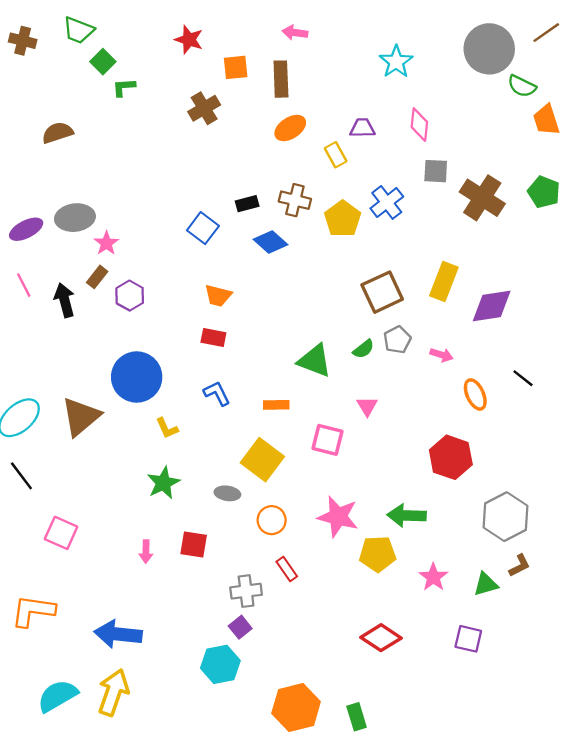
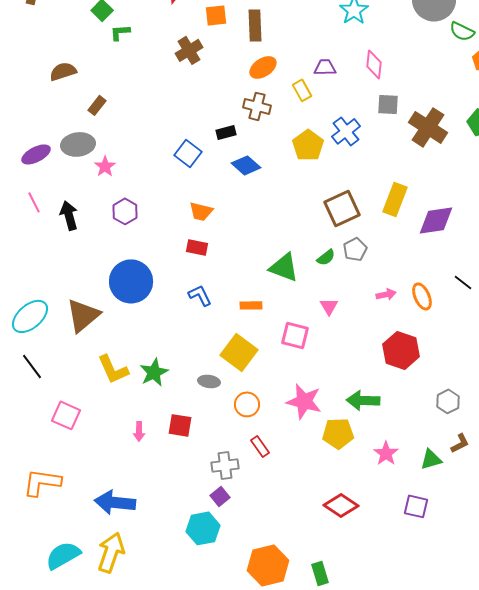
brown cross: (295, 200) -> (257, 106), moved
brown rectangle: (97, 277) -> (97, 105), moved
pink arrow: (442, 355) -> (386, 294), moved, turned -30
yellow L-shape: (167, 428) -> (113, 369), moved, size x1.6
gray hexagon: (506, 517) -> (448, 401), size x0.6

